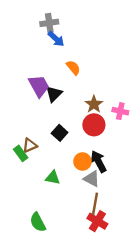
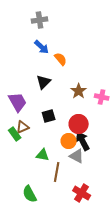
blue arrow: (56, 39) -> (42, 47), moved
purple trapezoid: (39, 86) -> (18, 102), moved
red circle: (94, 125) -> (79, 124), moved
black square: (60, 133) -> (49, 116), turned 32
brown line: (95, 204) -> (57, 172), moved

